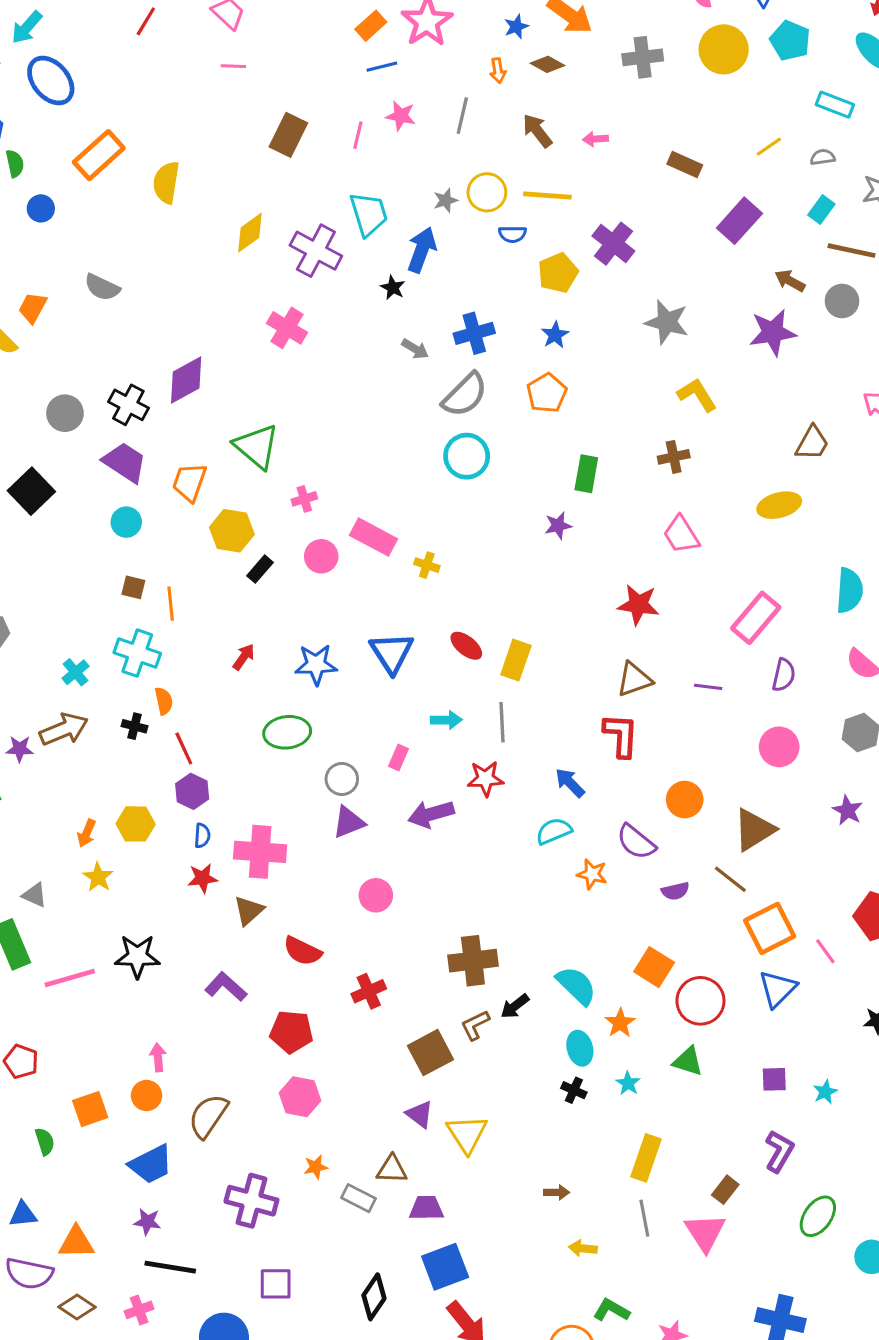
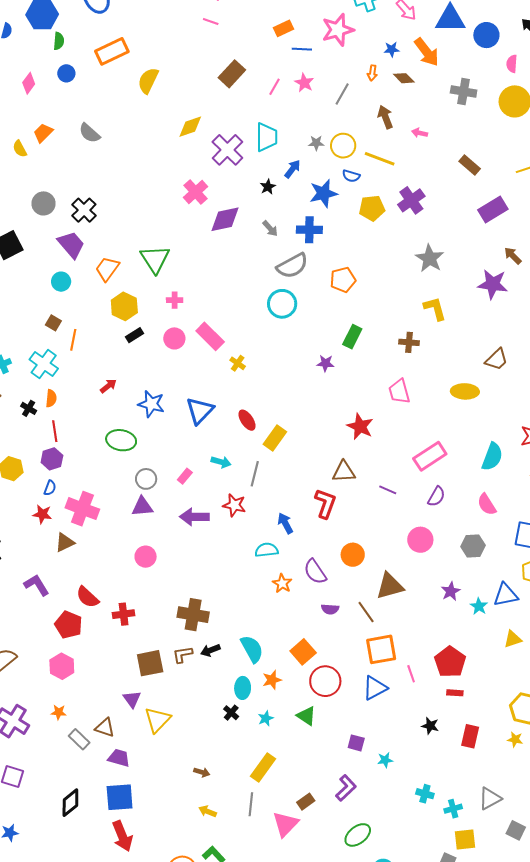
orange rectangle: (371, 26) -> (283, 28), moved
blue arrow: (422, 250) -> (292, 169), size x0.7
blue star: (555, 335) -> (323, 193), moved, size x1.6
purple diamond: (186, 380) -> (225, 219), moved
red semicircle: (302, 951) -> (87, 597), moved

